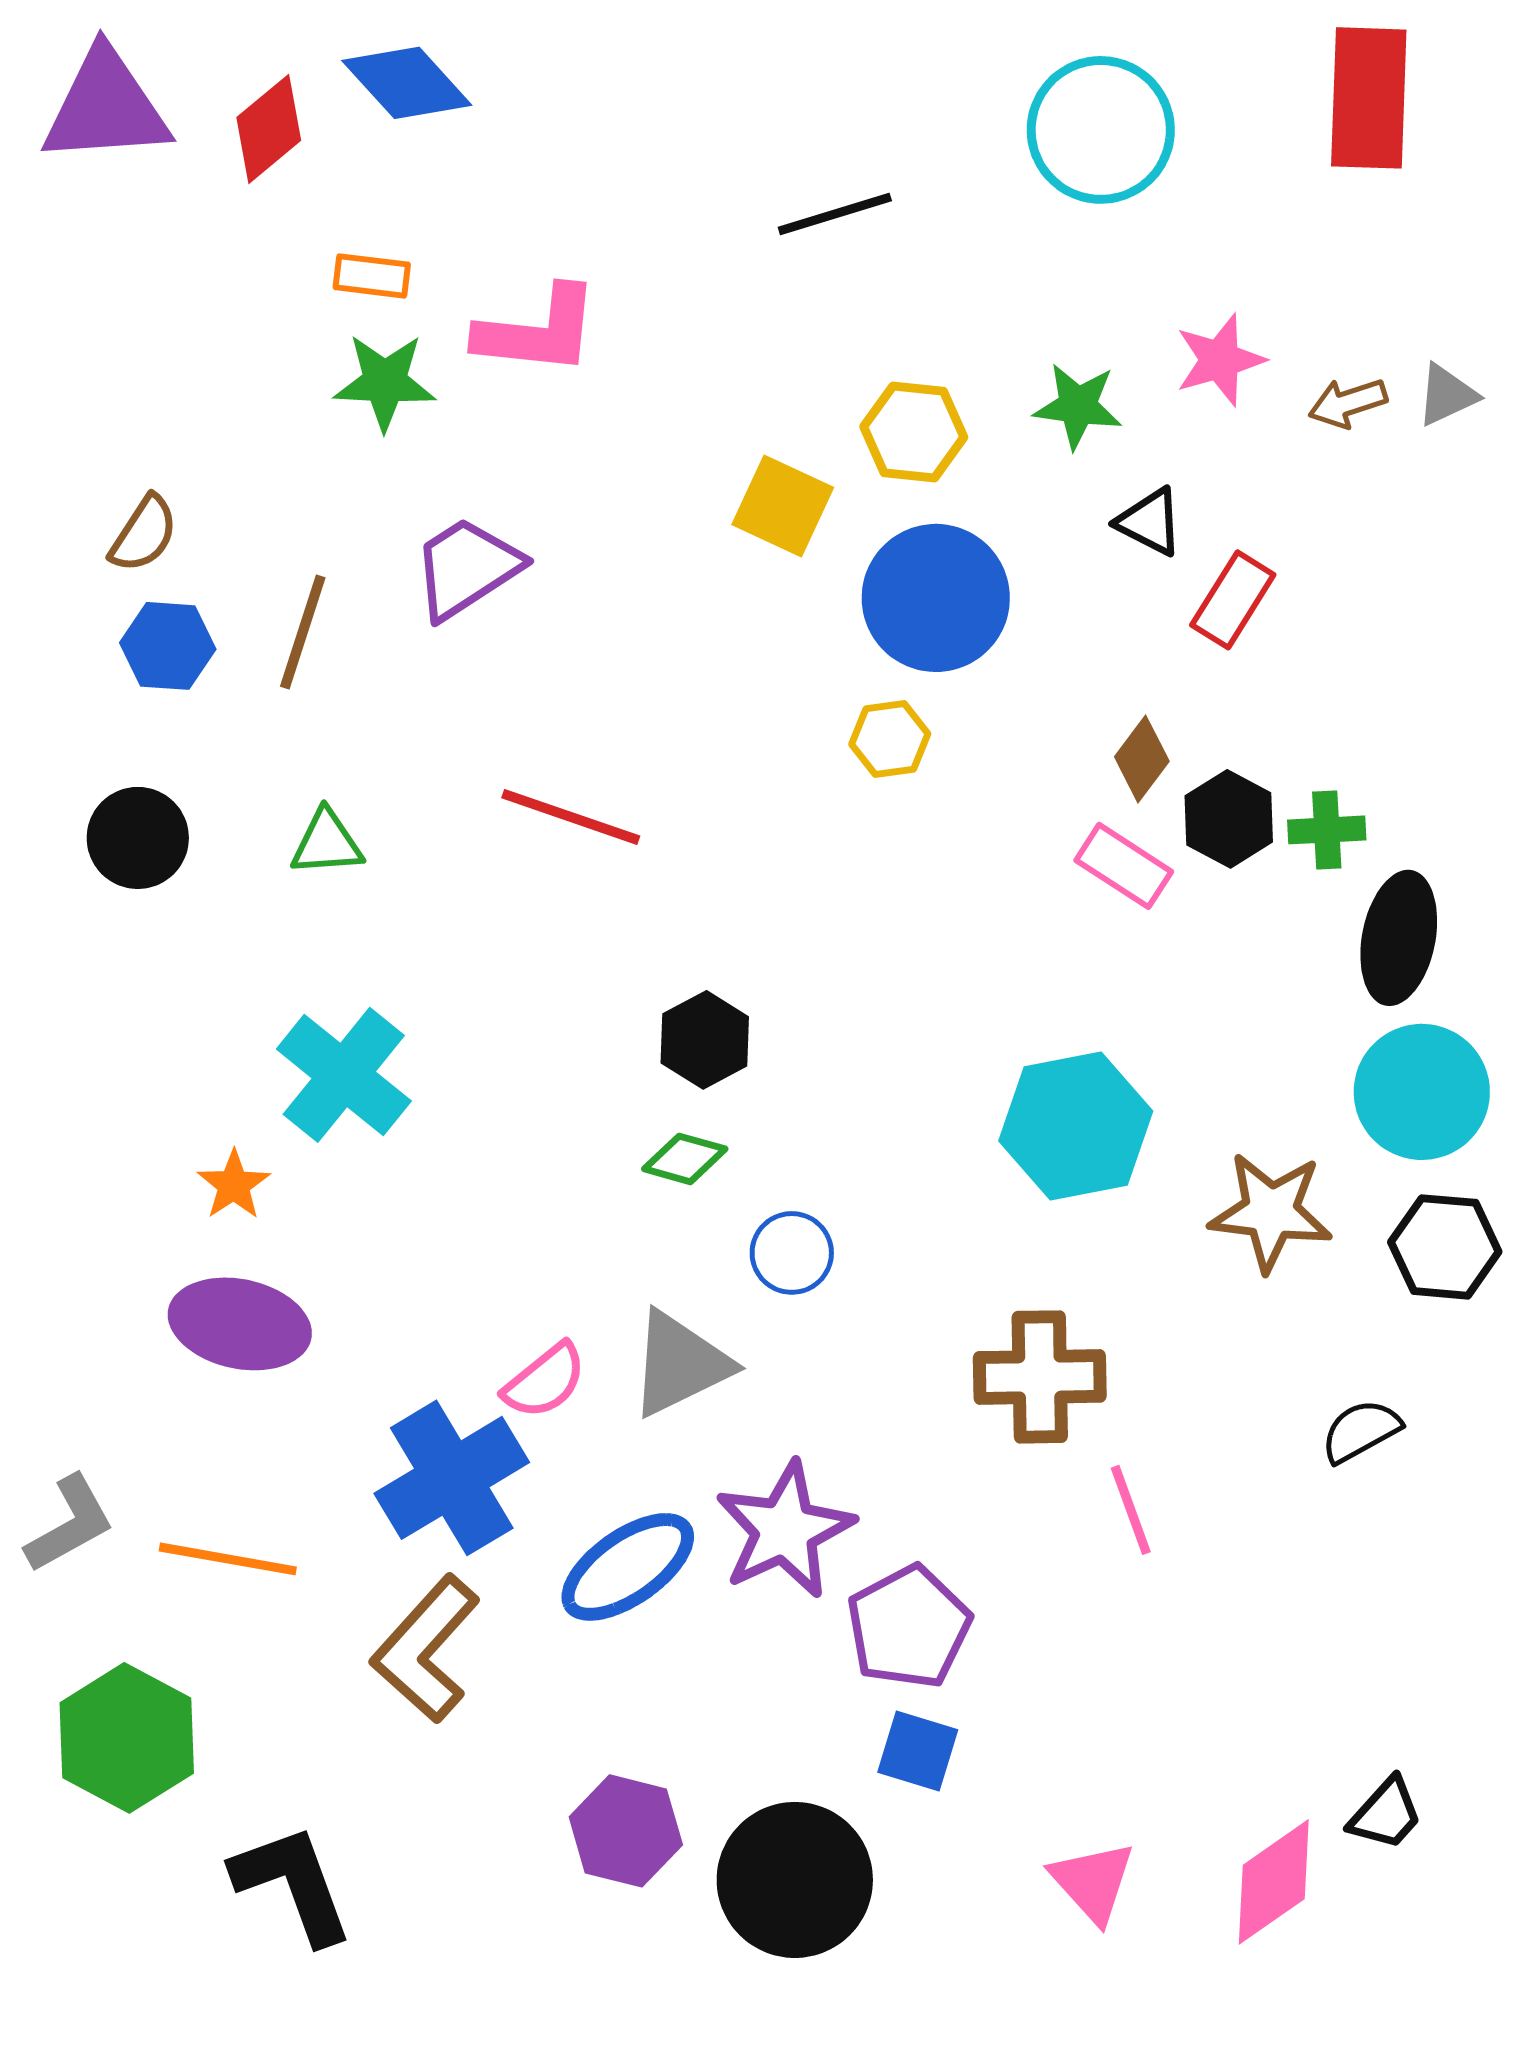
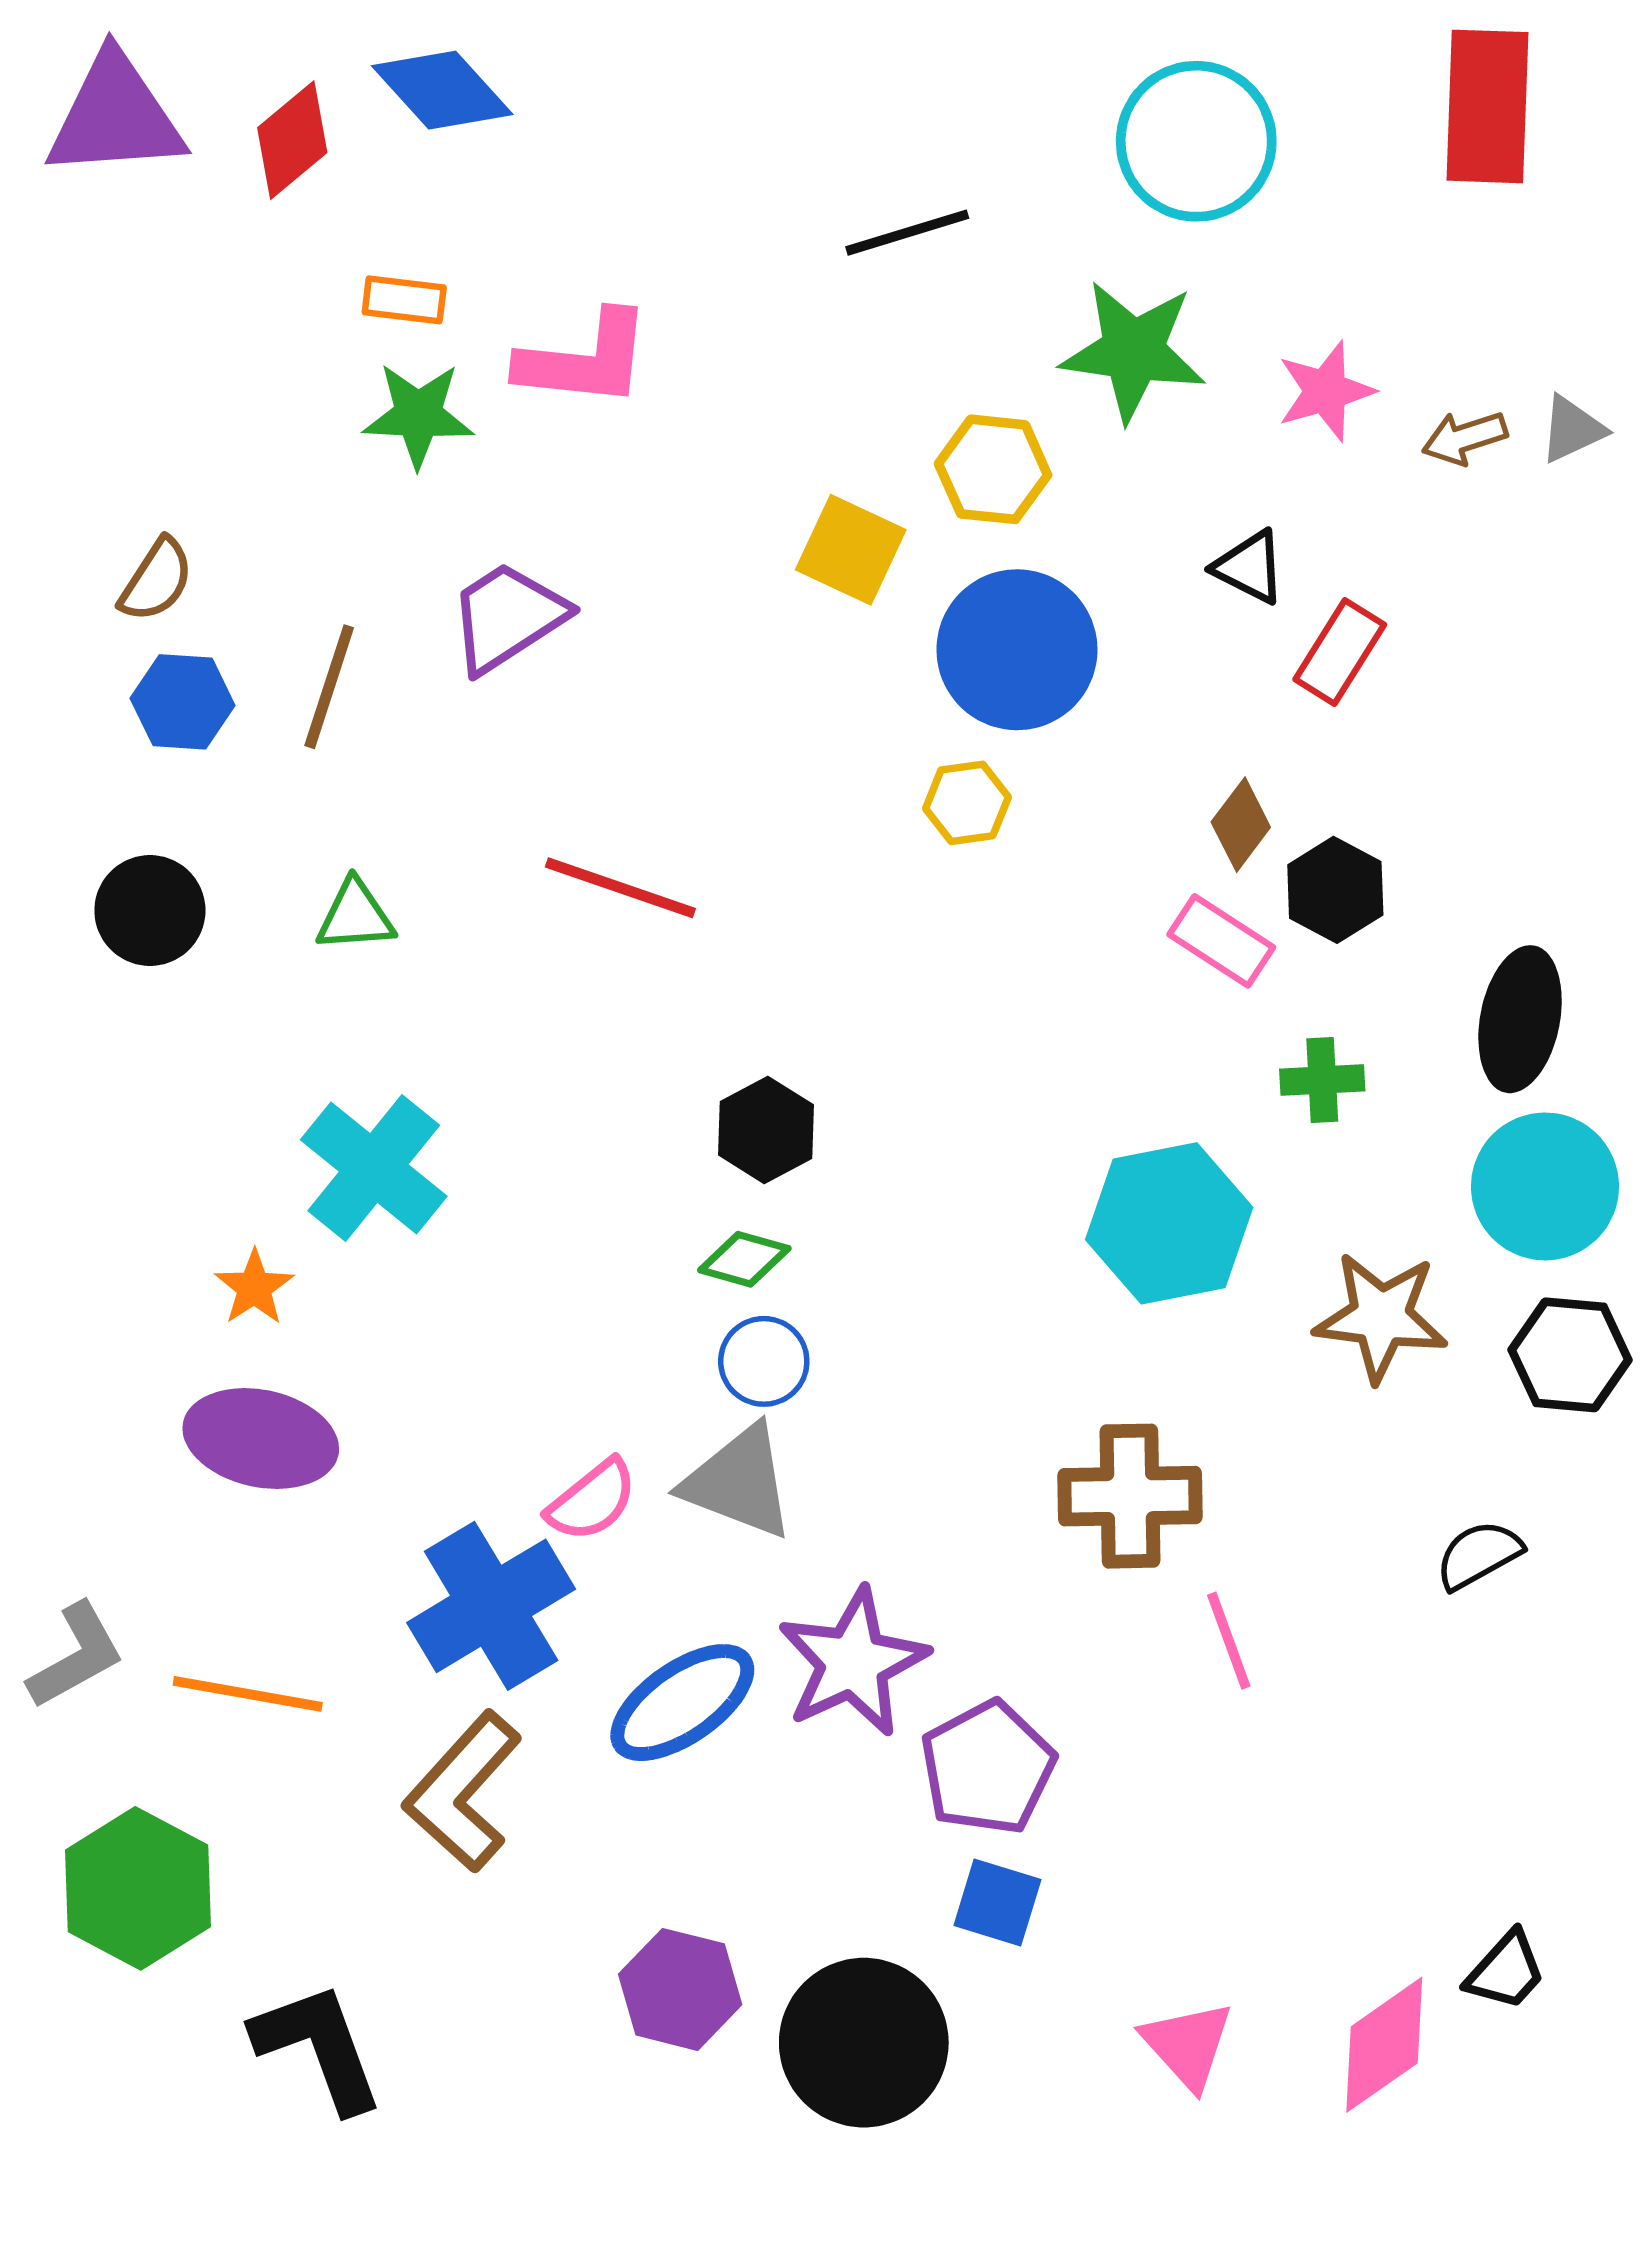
green star: (1078, 406) -> (1133, 351), moved, size x1.5
green cross: (1327, 830) -> (1322, 1080), moved
blue circle: (792, 1253) -> (764, 1361), moved
gray triangle: (680, 1364) -> (739, 1482), turned 47

